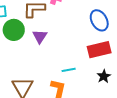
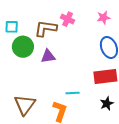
purple triangle: (40, 36) -> (48, 56), turned 42

